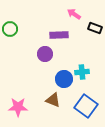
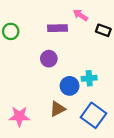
purple rectangle: (59, 35) -> (58, 28), moved
brown triangle: (53, 100) -> (58, 109), turned -49

